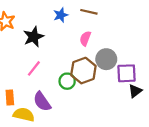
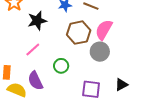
pink semicircle: (85, 39) -> (104, 30), moved, size x1.5
brown hexagon: (83, 71) -> (79, 33), moved
purple square: (127, 73) -> (91, 89), moved

